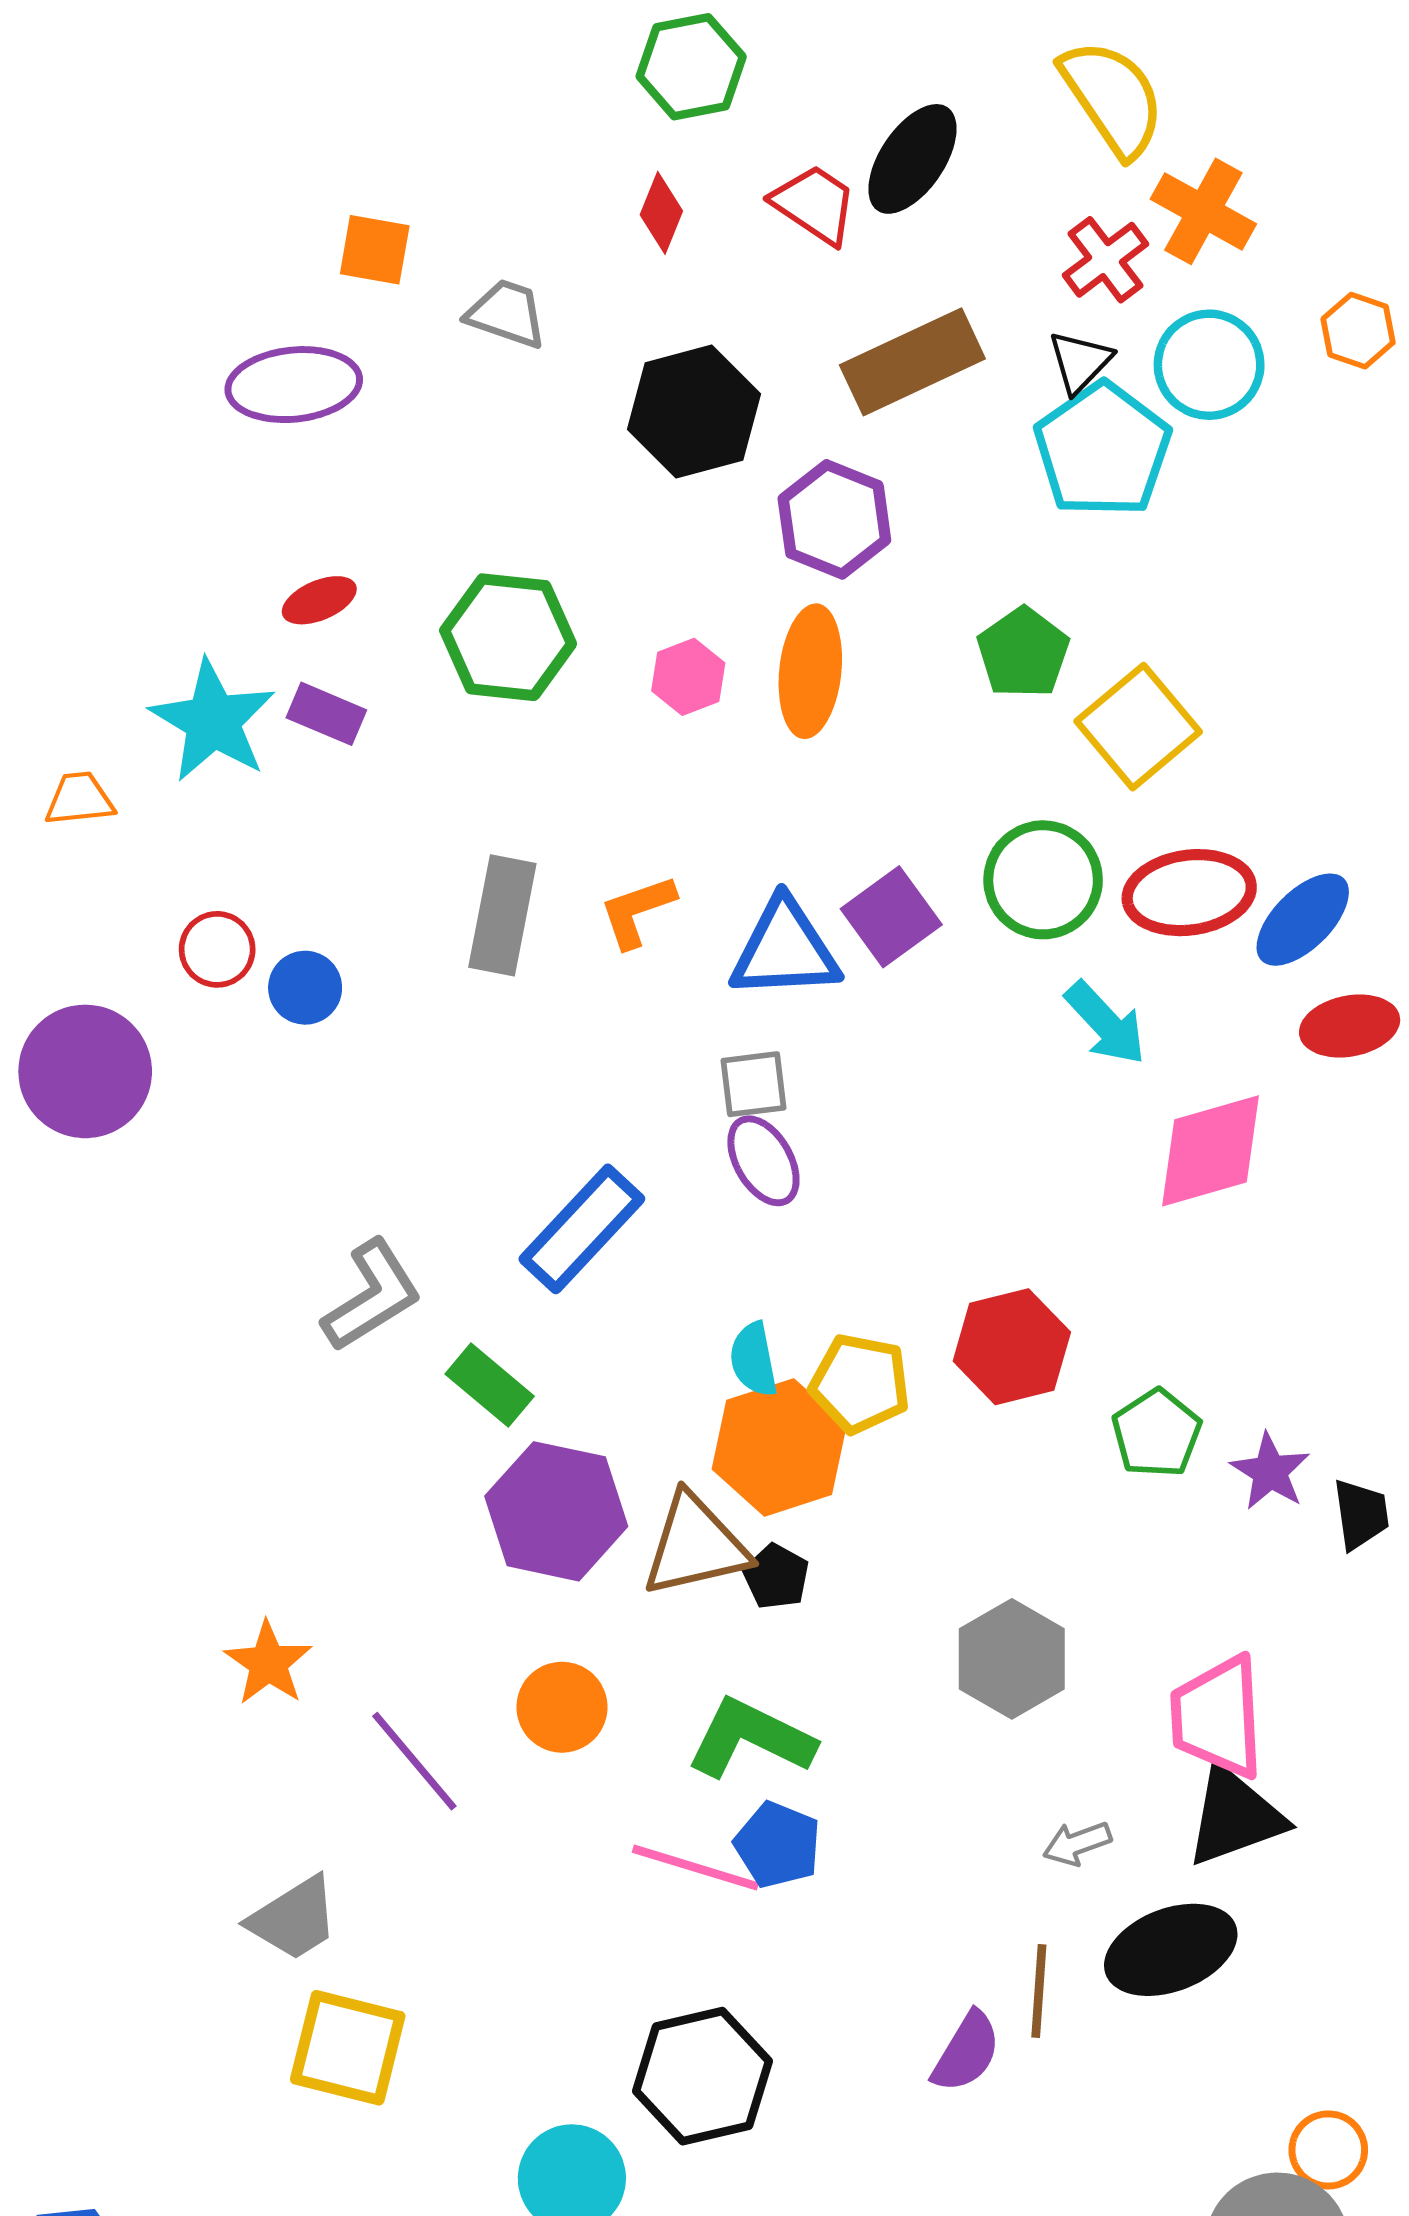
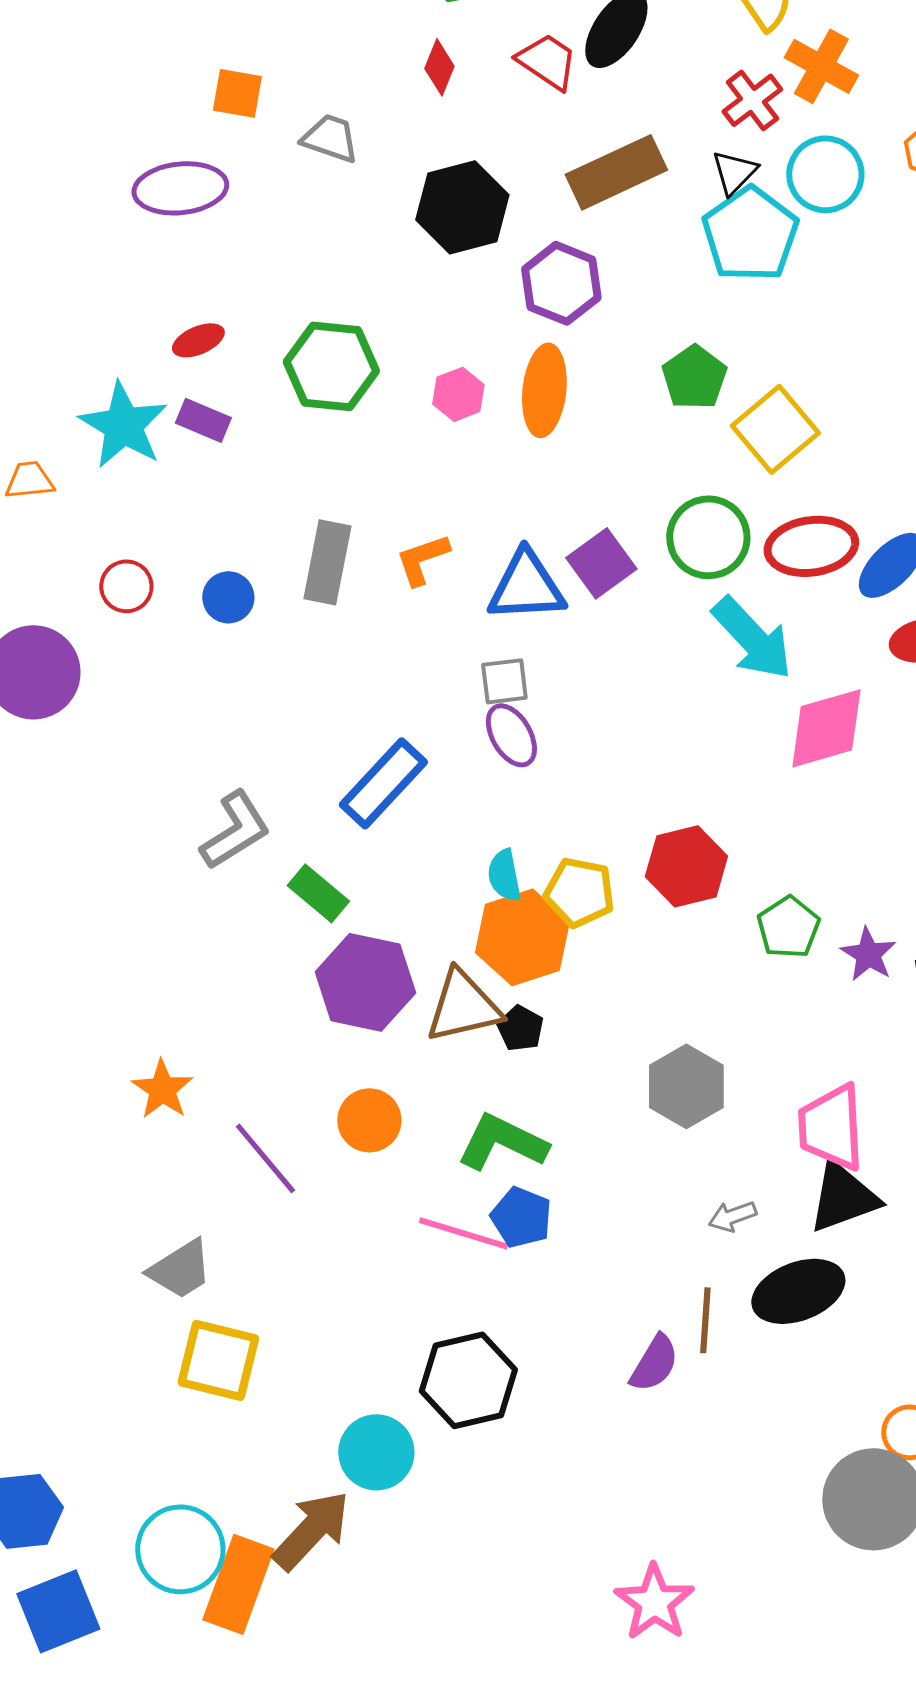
blue circle: (305, 988) -> (228, 597), moved
cyan arrow: (1105, 1023) -> (752, 638), size x1.4

